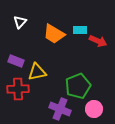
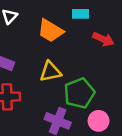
cyan rectangle: (80, 30) -> (80, 14), moved
yellow triangle: (37, 72) -> (50, 72), moved

